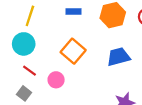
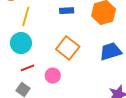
red line: (29, 71) -> (27, 68), turned -56

